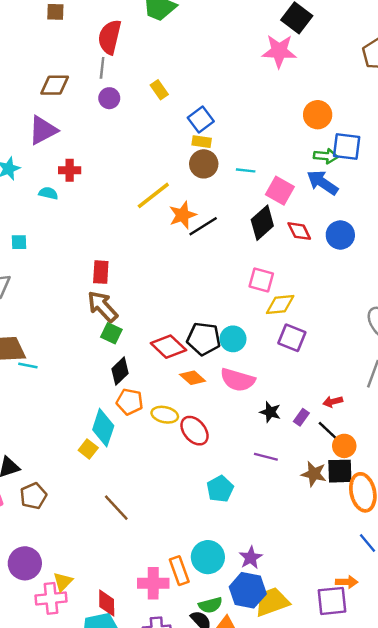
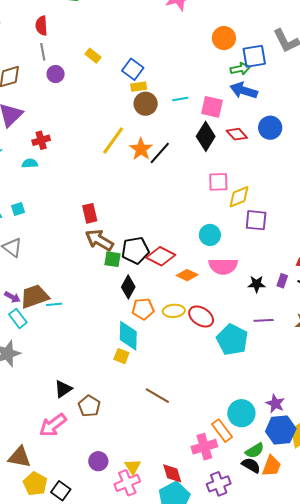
red semicircle: (110, 37) -> (41, 26), size x0.7
black pentagon: (204, 339) -> (135, 250), moved
cyan pentagon: (220, 489) -> (232, 340), moved, size x1.4
purple circle: (25, 563) -> (98, 461), size x0.7

